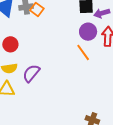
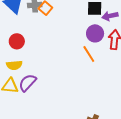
purple semicircle: (31, 73) -> (28, 83), moved

